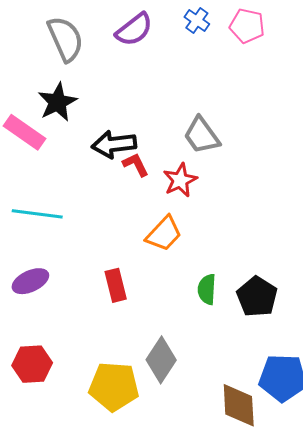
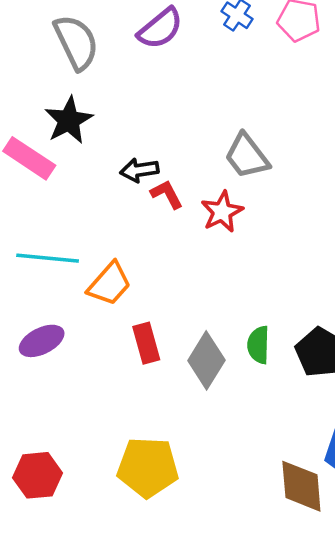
black arrow: (114, 144) -> (139, 170), size x0.7
orange trapezoid: (164, 234) -> (109, 284), moved
gray diamond: (161, 360) -> (206, 360), moved
red hexagon: (32, 364) -> (38, 475), moved

